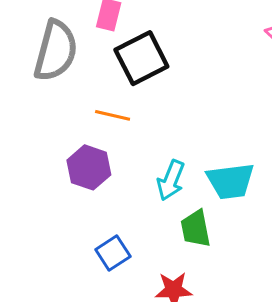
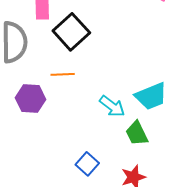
purple hexagon: (89, 167) -> (30, 99), moved
cyan arrow: (171, 180) -> (112, 106), turned -60

